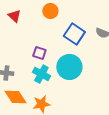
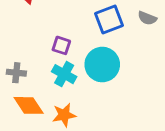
blue square: (74, 34) -> (109, 20), turned 35

